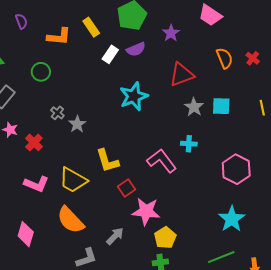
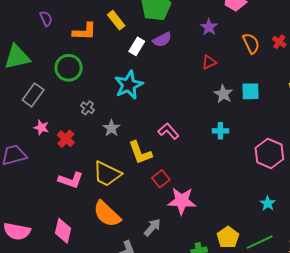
purple star: (171, 33) -> (209, 27), moved
green circle: (41, 72) -> (69, 68), size x1.4
red triangle: (181, 74) -> (209, 62), size x0.6
cyan star: (134, 96) -> (129, 85), moved
gray star: (77, 124) -> (111, 128), moved
pink L-shape: (162, 161) -> (168, 131), moved, size x0.7
cyan star: (232, 219) -> (268, 203), size x0.6
yellow pentagon: (165, 238) -> (228, 237), moved

